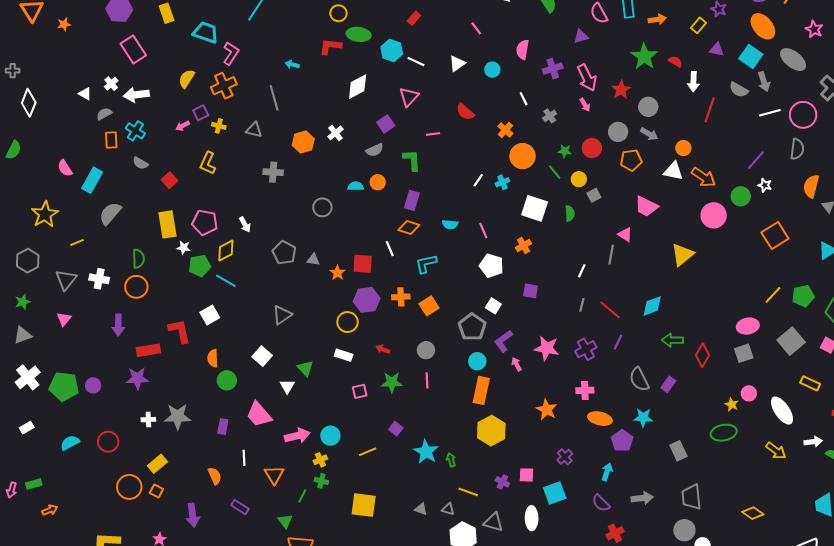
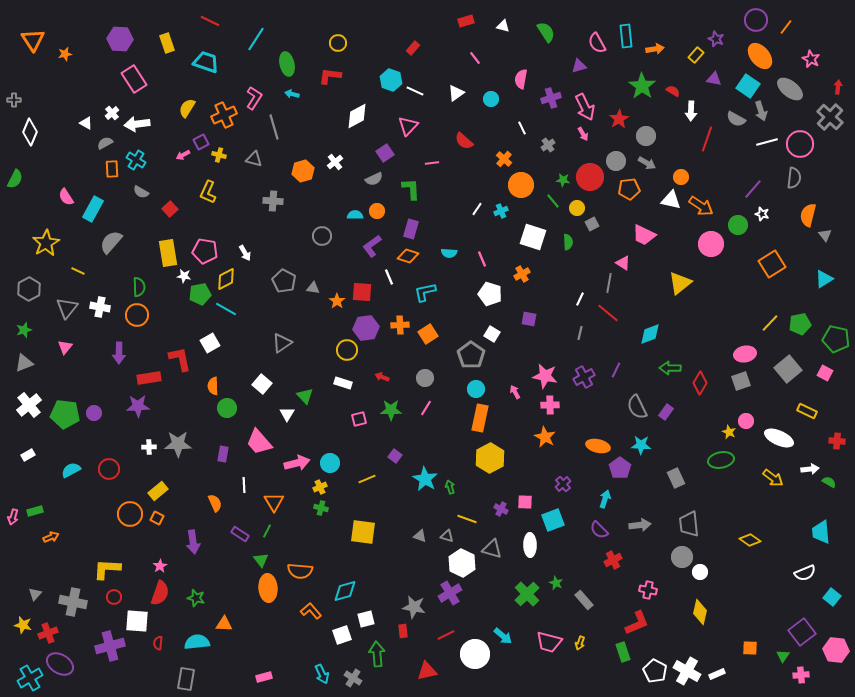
green ellipse: (359, 34) -> (287, 64), moved, turned 70
pink L-shape: (231, 53) -> (254, 98), moved
red circle: (592, 148) -> (590, 177), size x1.4
yellow line: (77, 243) -> (78, 271), turned 48
red line: (610, 310) -> (608, 313), moved
purple L-shape: (503, 341) -> (372, 246), moved
pink line: (427, 380) -> (426, 408), turned 35
pink cross: (585, 390) -> (550, 405), moved
white ellipse: (782, 411) -> (779, 438), turned -32
green line: (302, 496) -> (267, 531), moved
green triangle: (285, 521) -> (261, 560), moved

